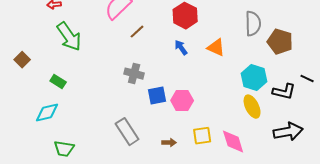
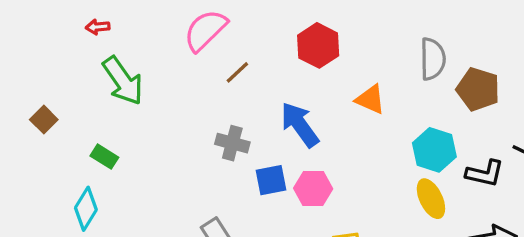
blue arrow: (181, 48) -> (300, 125), moved, size x1.8
cyan diamond: (47, 113) -> (86, 209), turned -45

